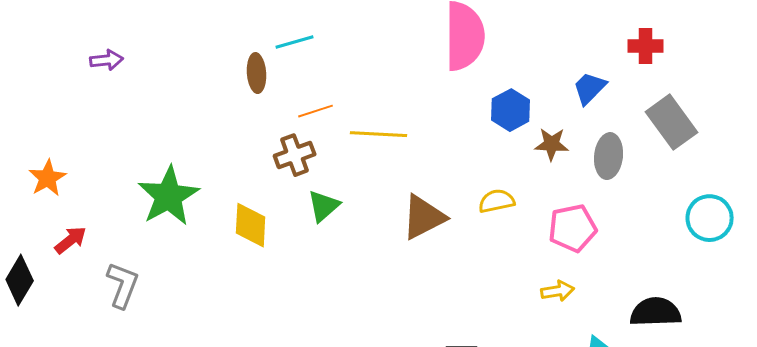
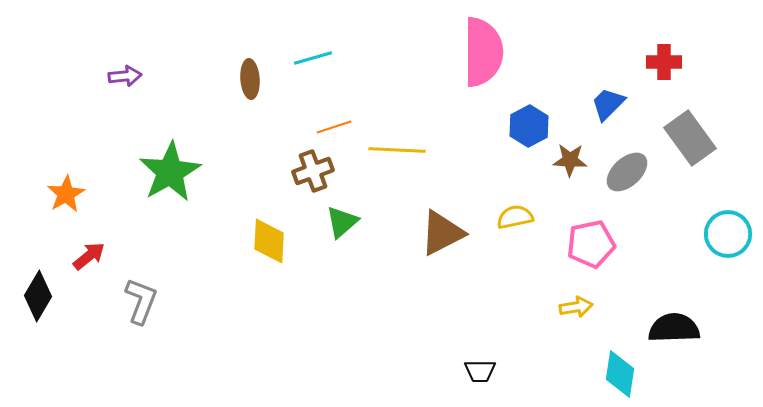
brown ellipse: (257, 73) -> (250, 79), moved
gray ellipse: (609, 156) -> (627, 172), turned 42
green star: (169, 196) -> (170, 172), moved

